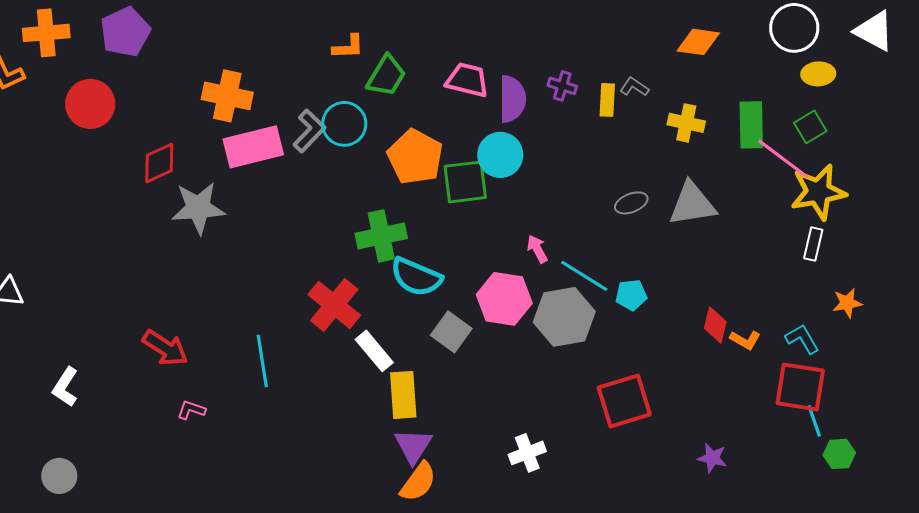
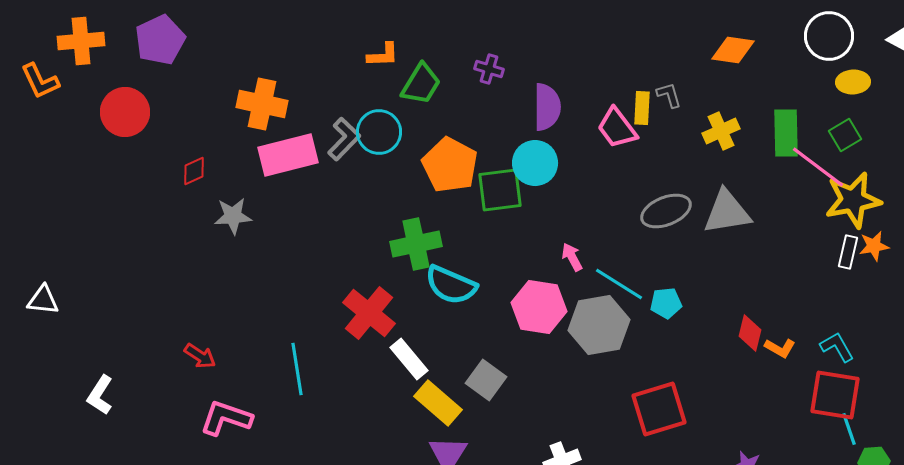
pink trapezoid: (467, 80) -> (617, 128), moved, turned -141
purple cross: (562, 86) -> (489, 69), moved
gray L-shape: (634, 87) -> (669, 95), turned 40
yellow cross: (686, 123) -> (721, 131), turned -36
red diamond: (159, 163) -> (194, 171), size x0.7
gray ellipse: (631, 203) -> (666, 211), size x1.5
gray star: (198, 208) -> (233, 216), size x0.7
orange star: (847, 303) -> (874, 246), moved
gray square: (451, 332) -> (486, 380), moved
red arrow: (165, 348) -> (200, 356), size x0.7
yellow rectangle: (403, 395) -> (438, 403), turned -45
pink L-shape: (191, 410) -> (226, 418), size x1.8

